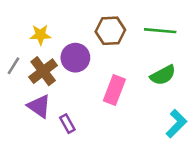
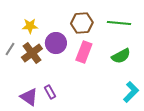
pink rectangle: (114, 90) -> (84, 52), moved
purple triangle: (39, 106) -> (29, 97), moved

